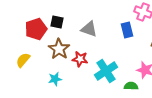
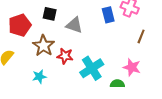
black square: (57, 22) -> (50, 14), moved
blue rectangle: (127, 30) -> (108, 15), moved

